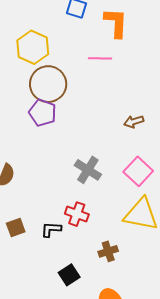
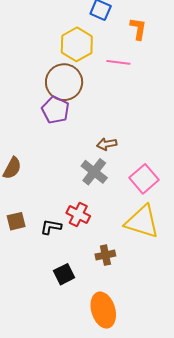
orange L-shape: (116, 23) -> (138, 29), size x0.7
yellow hexagon: (33, 47) -> (77, 44), moved
brown arrow: (134, 122) -> (107, 144), moved

